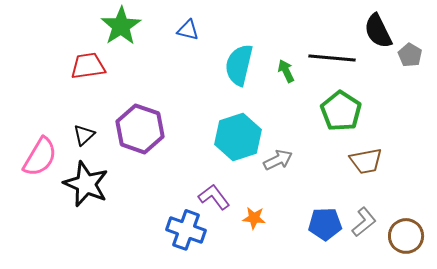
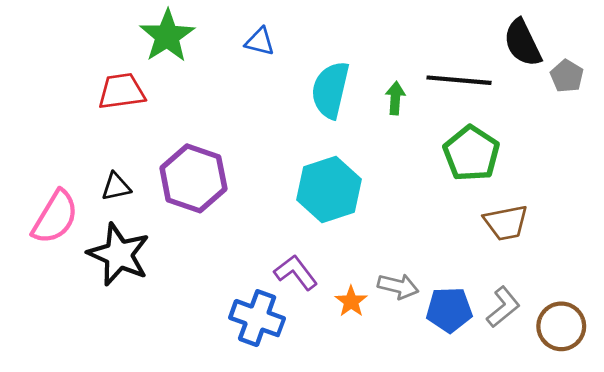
green arrow: (286, 71) -> (395, 98), turned 30
black triangle: (84, 135) -> (116, 187), turned 30
gray arrow: (278, 160) -> (398, 286), moved, turned 40
orange star: (254, 218) -> (351, 301), turned 30

